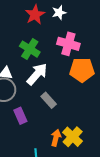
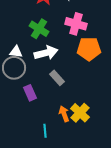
white arrow: (37, 74) -> (46, 53), turned 35
orange arrow: (56, 138) -> (64, 114), turned -35

